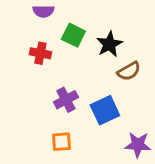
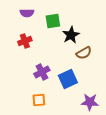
green square: (73, 35) -> (53, 21), moved, turned -35
red cross: (40, 53) -> (25, 41), turned -32

